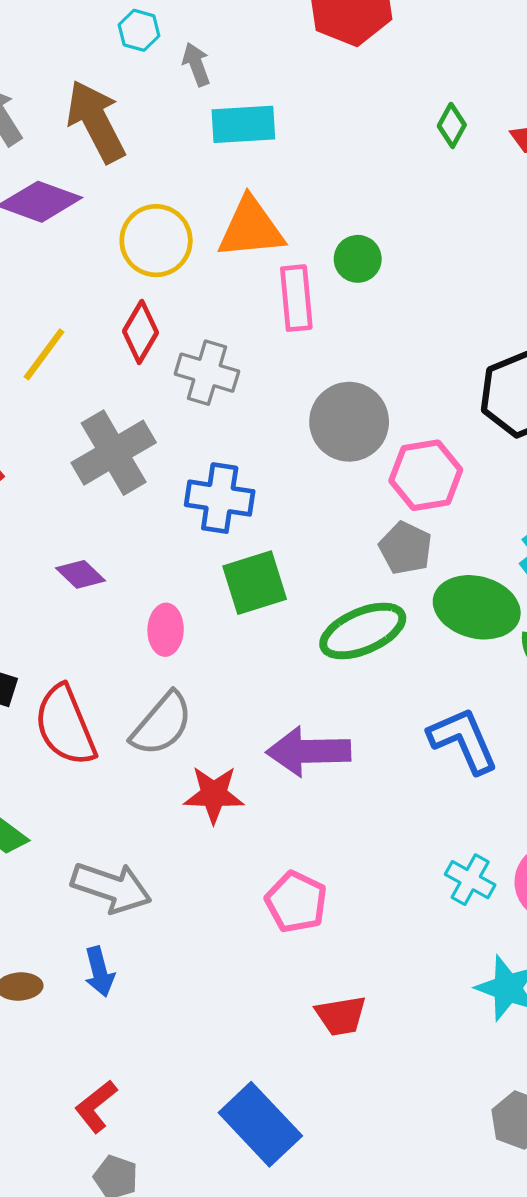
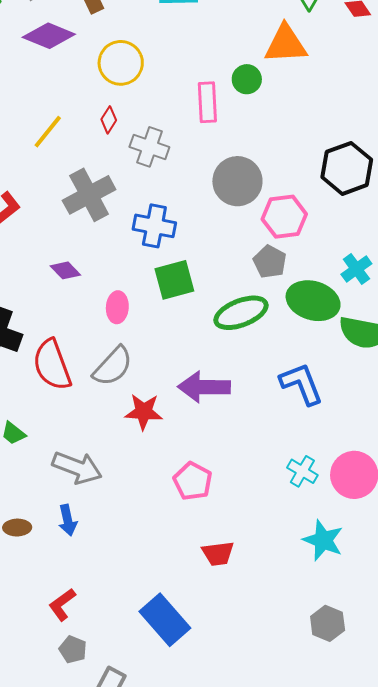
orange triangle: (251, 228) -> (286, 44), moved
red diamond: (140, 332) -> (109, 120), size x0.7

